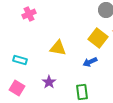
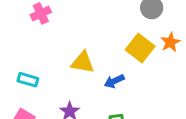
blue arrow: (90, 62) -> (114, 81), moved

